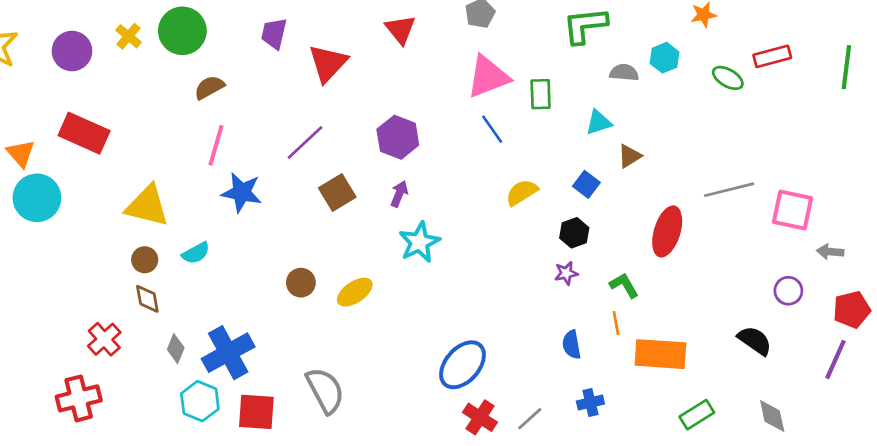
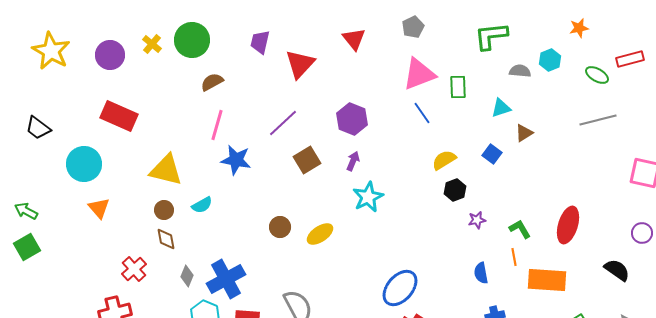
orange triangle: (21, 153) -> (99, 208), moved
gray line: (729, 190) -> (598, 120), moved
red ellipse: (667, 231) -> (568, 225), moved
black hexagon: (574, 233) -> (455, 190), moved

